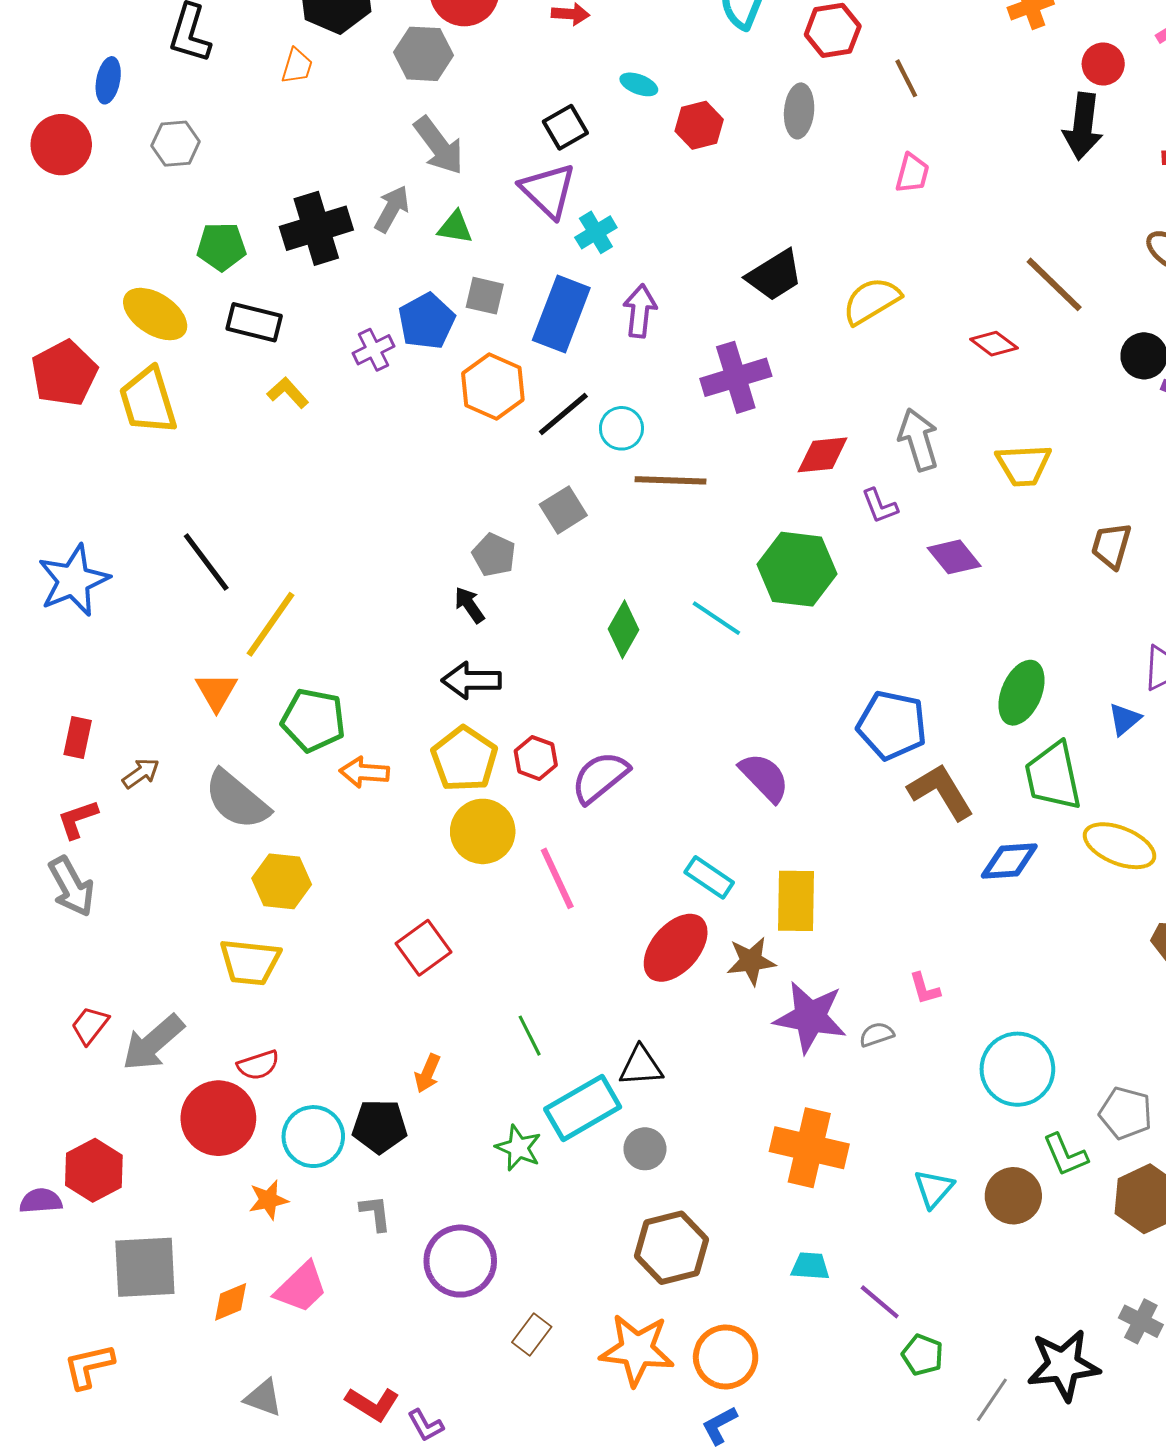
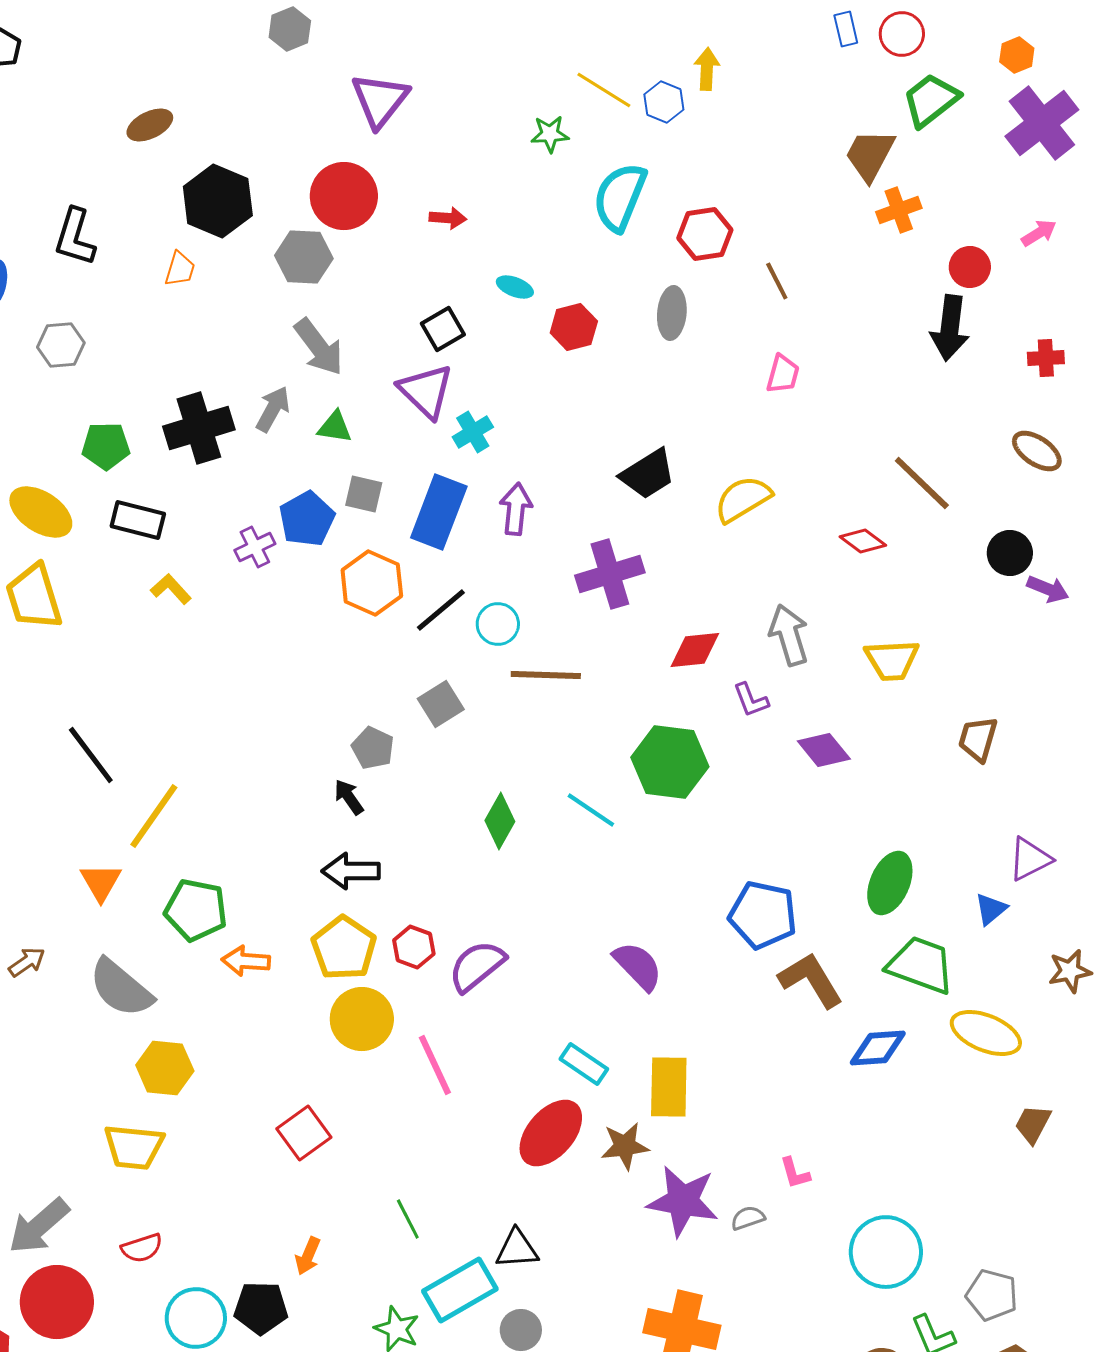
green trapezoid: (1053, 776) -> (921, 965), turned 122
red circle: (218, 1118) -> (57, 1302), moved

